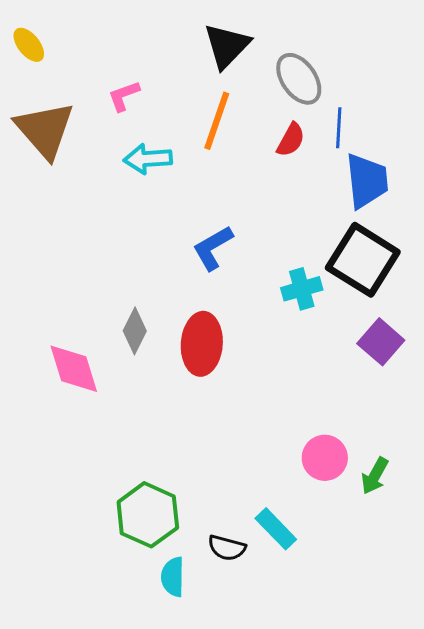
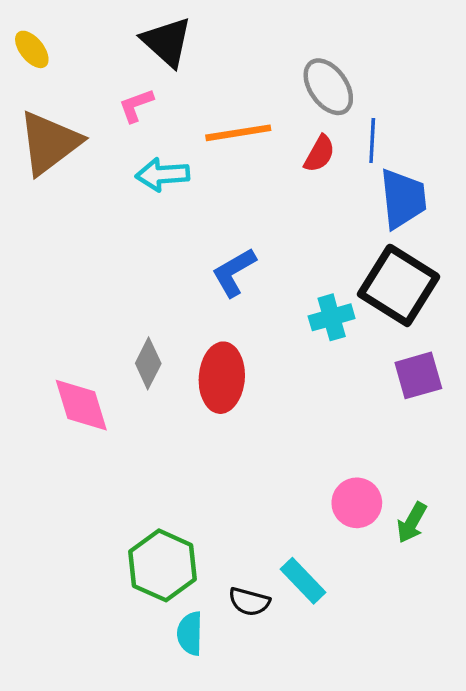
black triangle: (227, 46) -> (167, 42), moved, turned -32
orange line: (217, 121) -> (238, 133), turned 62
brown triangle: (45, 130) -> (49, 143), turned 34
purple square: (381, 342) -> (418, 375), turned 33

